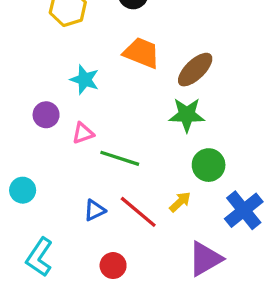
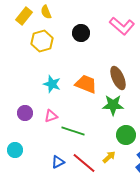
orange trapezoid: (142, 53) -> (86, 84), moved
brown ellipse: (195, 70) -> (118, 78), turned -70
purple circle: (46, 115) -> (25, 113), moved

